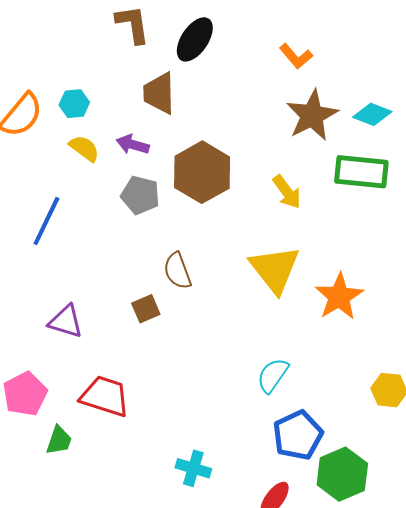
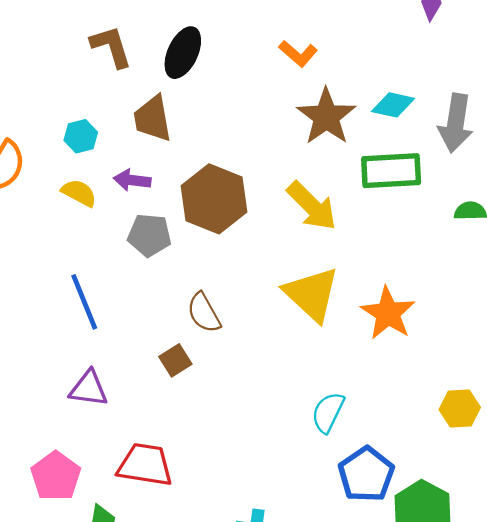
cyan hexagon: (74, 104) -> (81, 136), moved
yellow arrow: (287, 192) -> (312, 206), size x1.4
blue line: (46, 221) -> (84, 302), moved, turned -39

